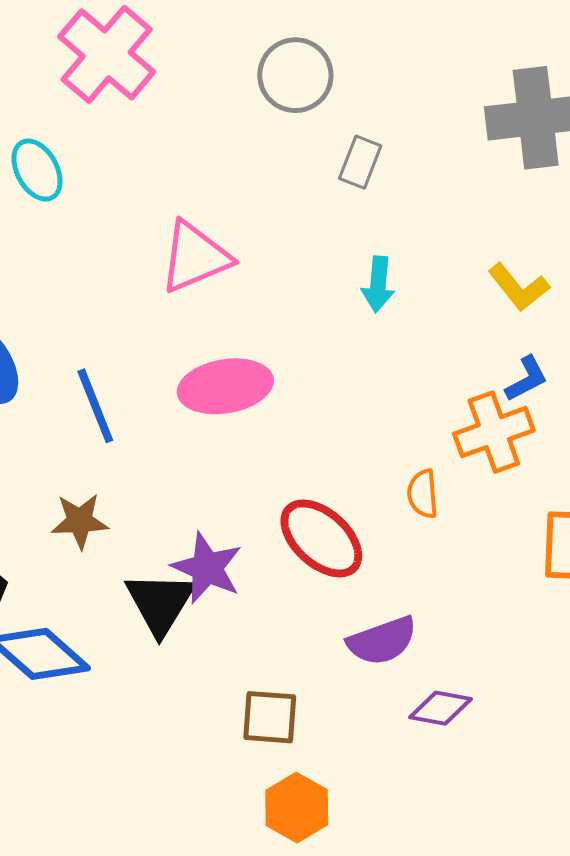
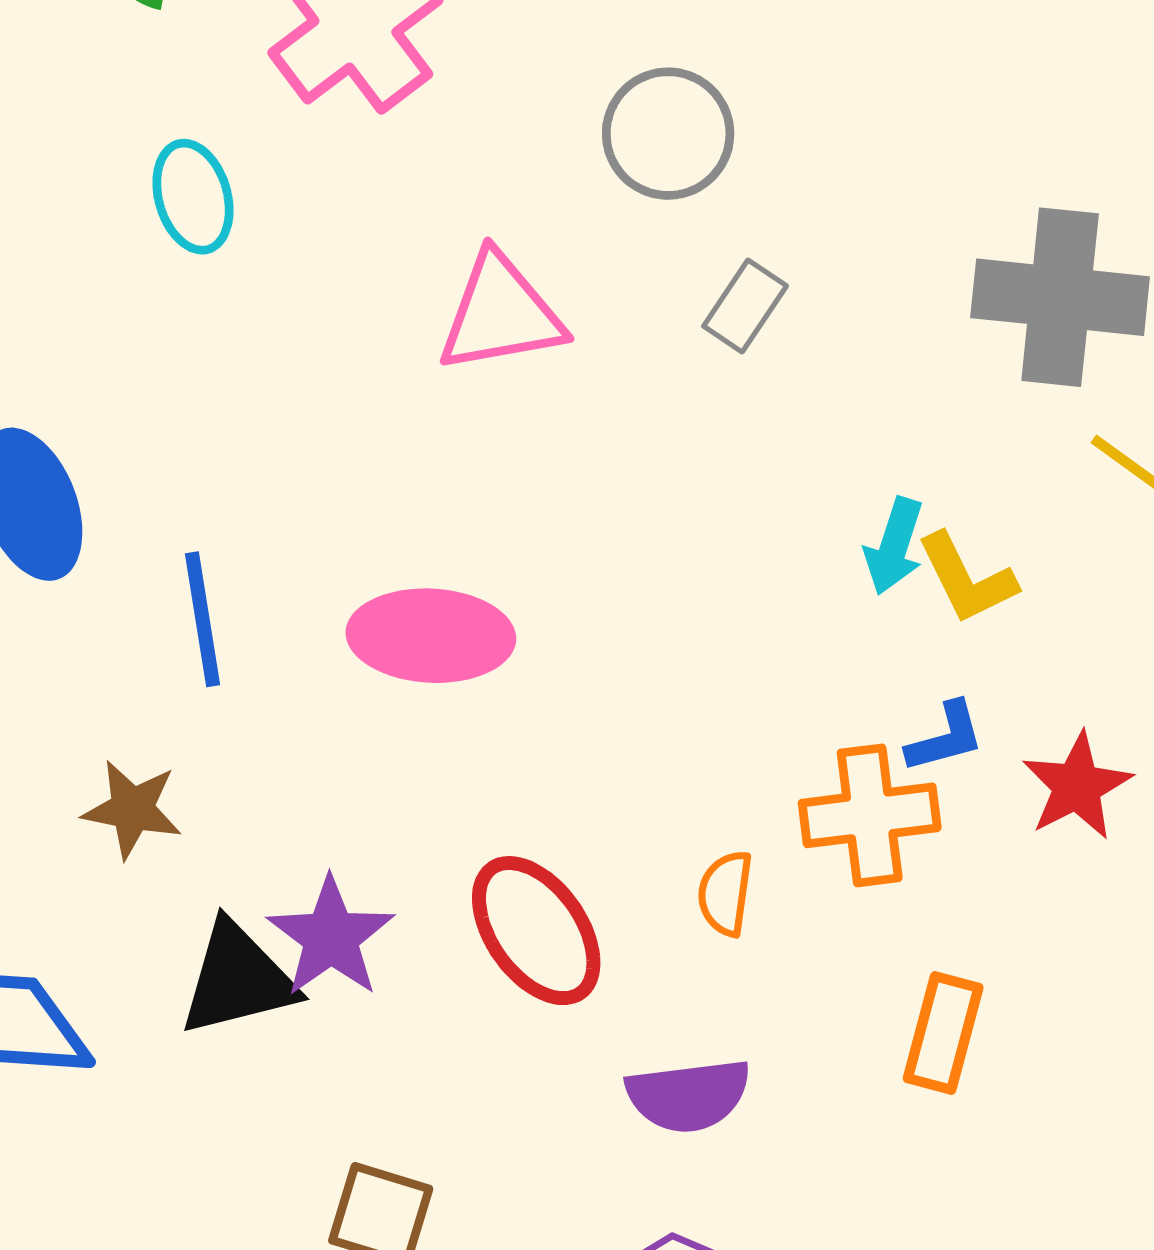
pink triangle: (195, 257) -> (501, 314), moved
cyan arrow: (378, 284) -> (894, 546), moved
black triangle: (160, 603) -> (238, 979), turned 32
purple semicircle: (382, 641) -> (688, 1095), moved

